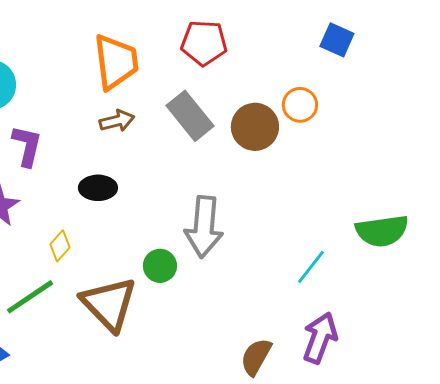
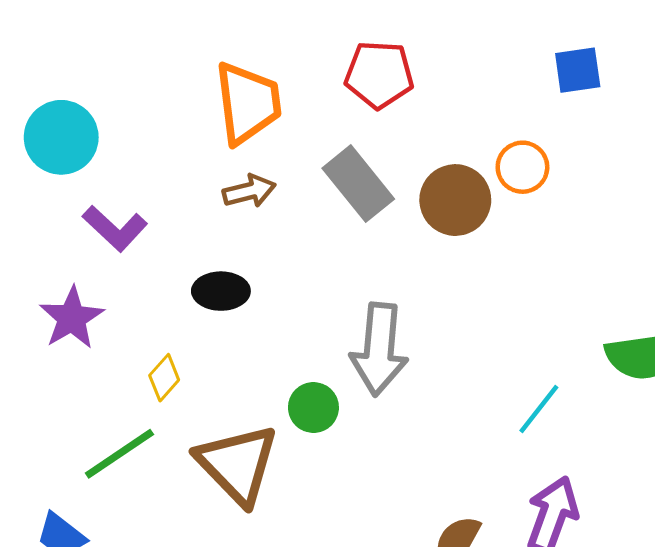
blue square: (337, 40) -> (578, 70), turned -32
purple L-shape: (27, 146) -> (115, 228), turned 120

